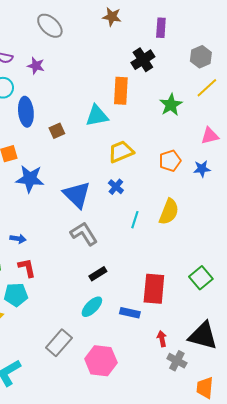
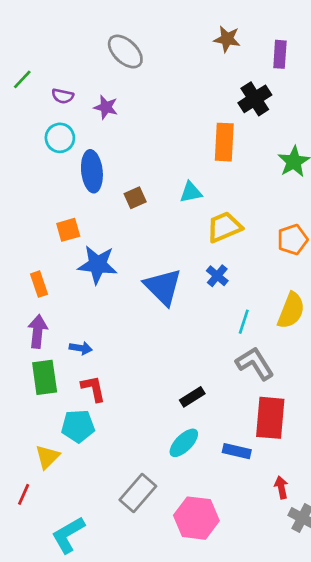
brown star: (112, 17) -> (227, 39), moved
cyan triangle: (97, 116) -> (191, 192), moved, size x0.7
gray L-shape: (84, 234) -> (255, 363), moved

